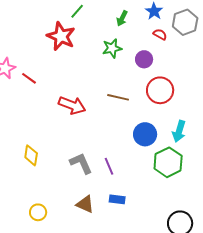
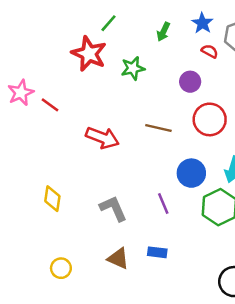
green star: (112, 48) -> (133, 68), moved
purple line: (109, 166) -> (163, 204), moved

